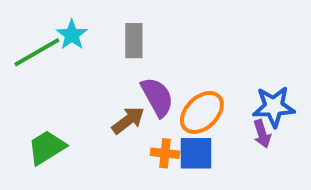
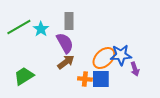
cyan star: (72, 35) -> (41, 29), moved
purple semicircle: (157, 97) -> (65, 43), moved
blue star: (274, 107) -> (121, 55), moved

